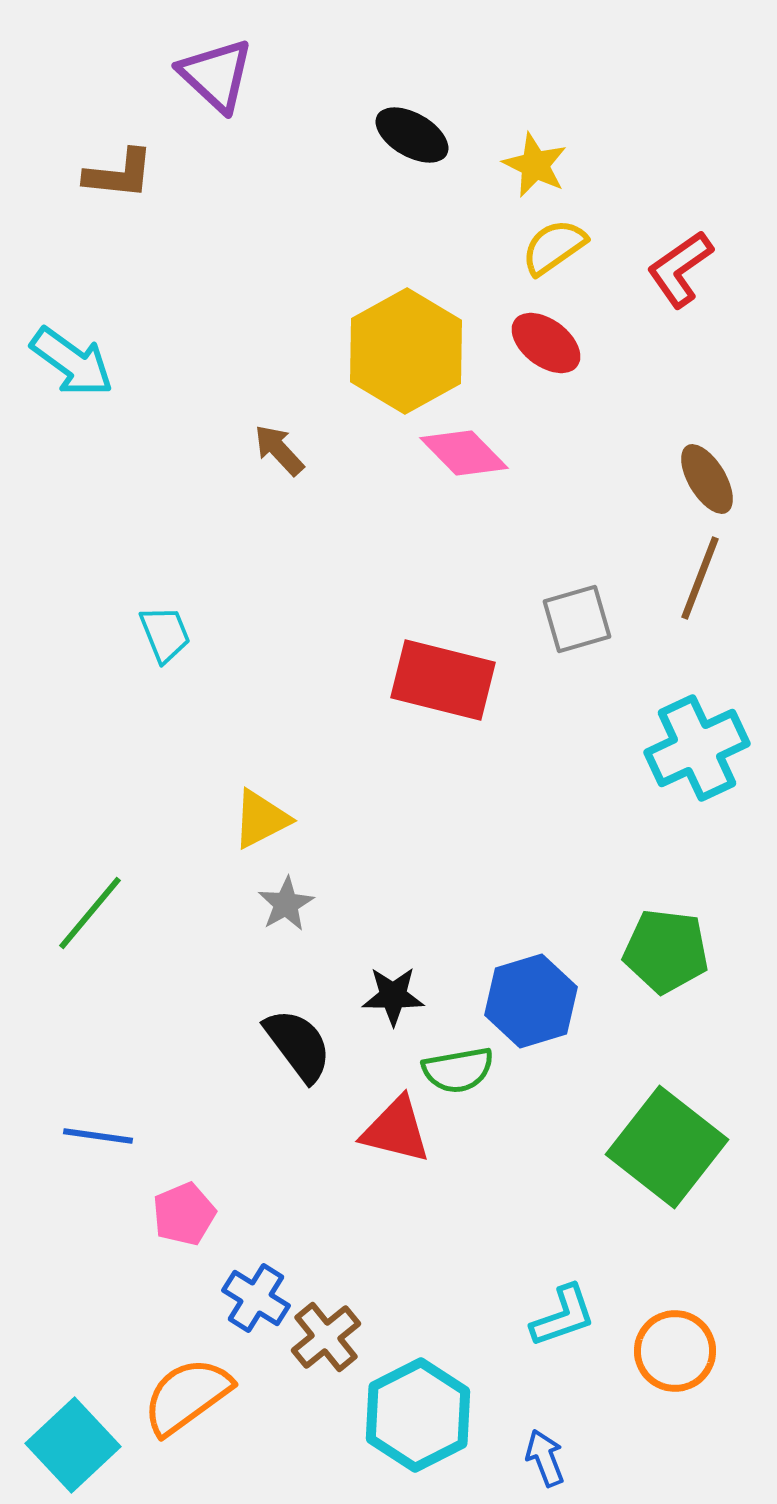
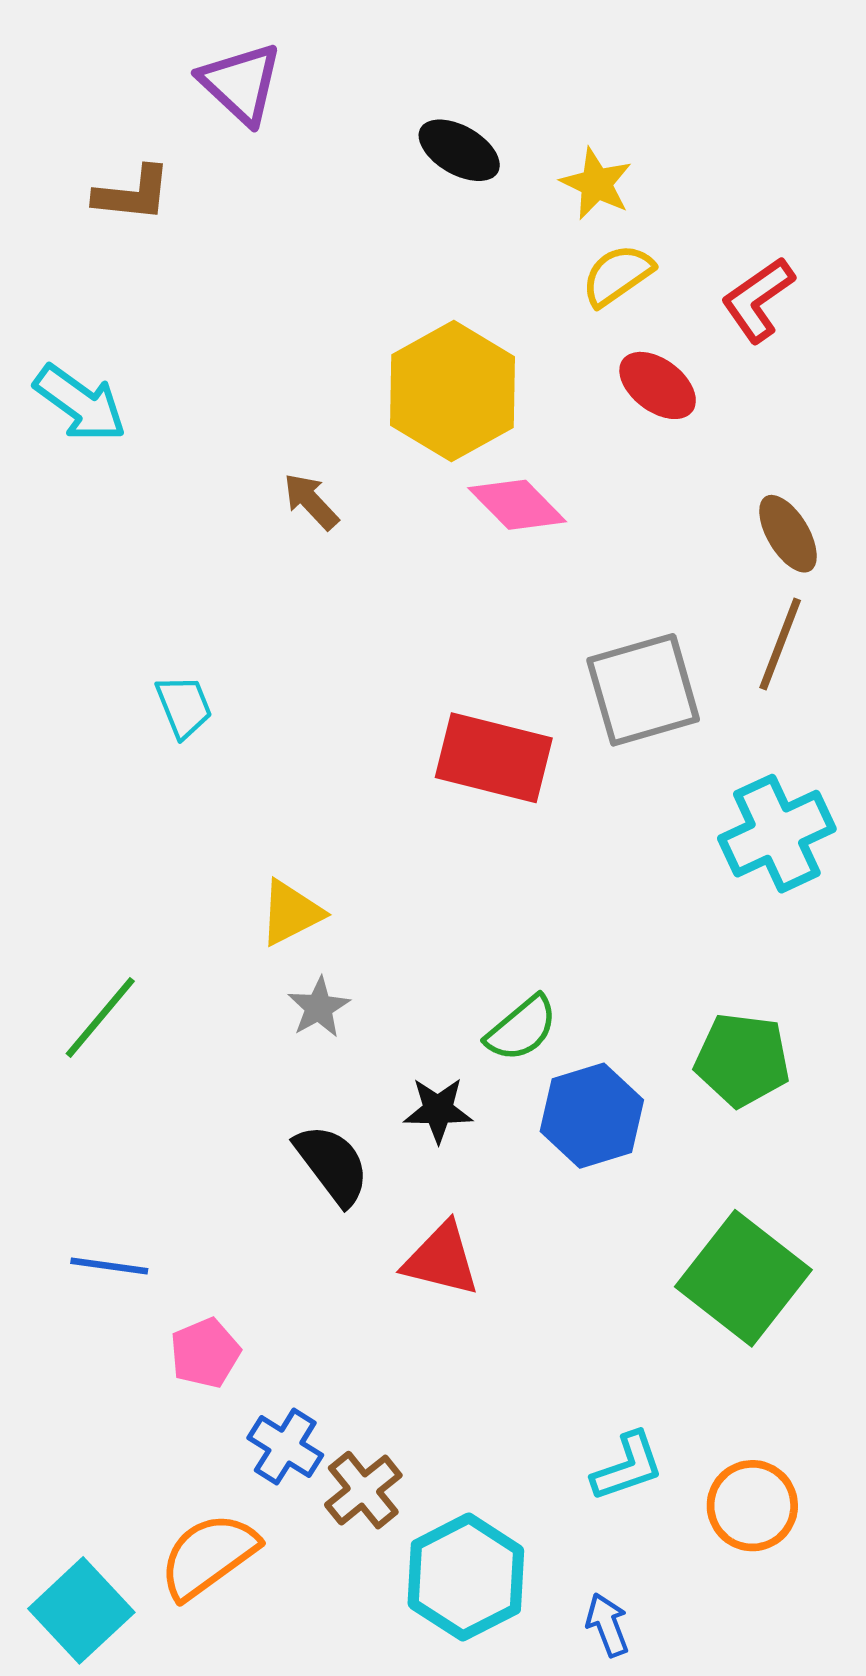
red ellipse: (546, 343) -> (658, 385), moved
gray square: (577, 619) -> (643, 690), size x1.5
green semicircle: (458, 1070) -> (522, 1029), moved, turned -30

